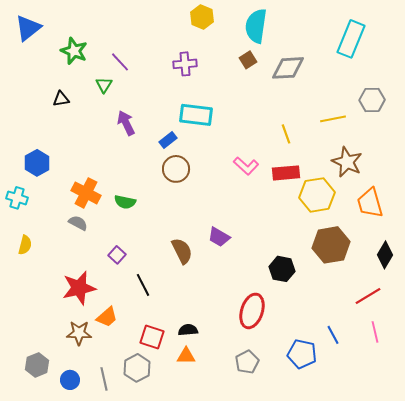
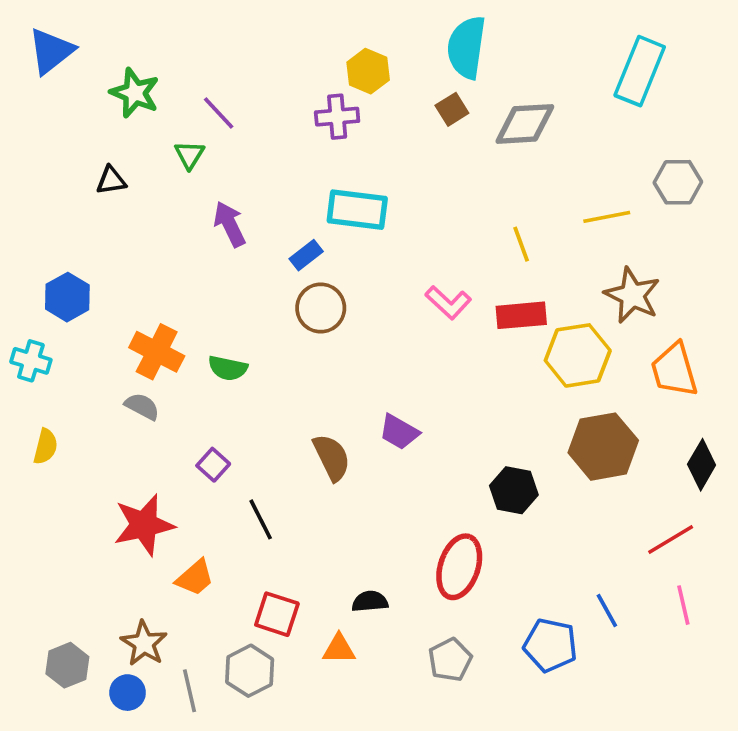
yellow hexagon: (202, 17) -> (368, 71), moved
black semicircle: (188, 330) -> (370, 601), moved
brown star: (79, 333) -> (144, 643), moved, turned 30

